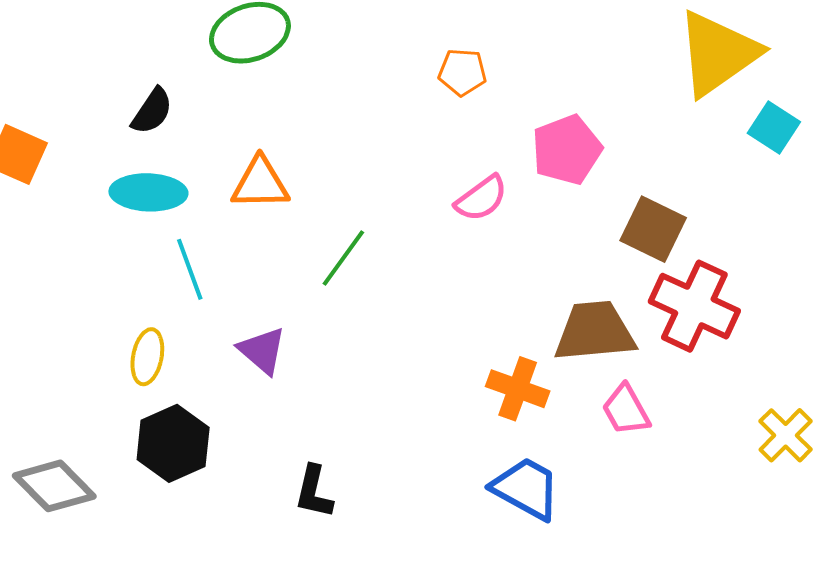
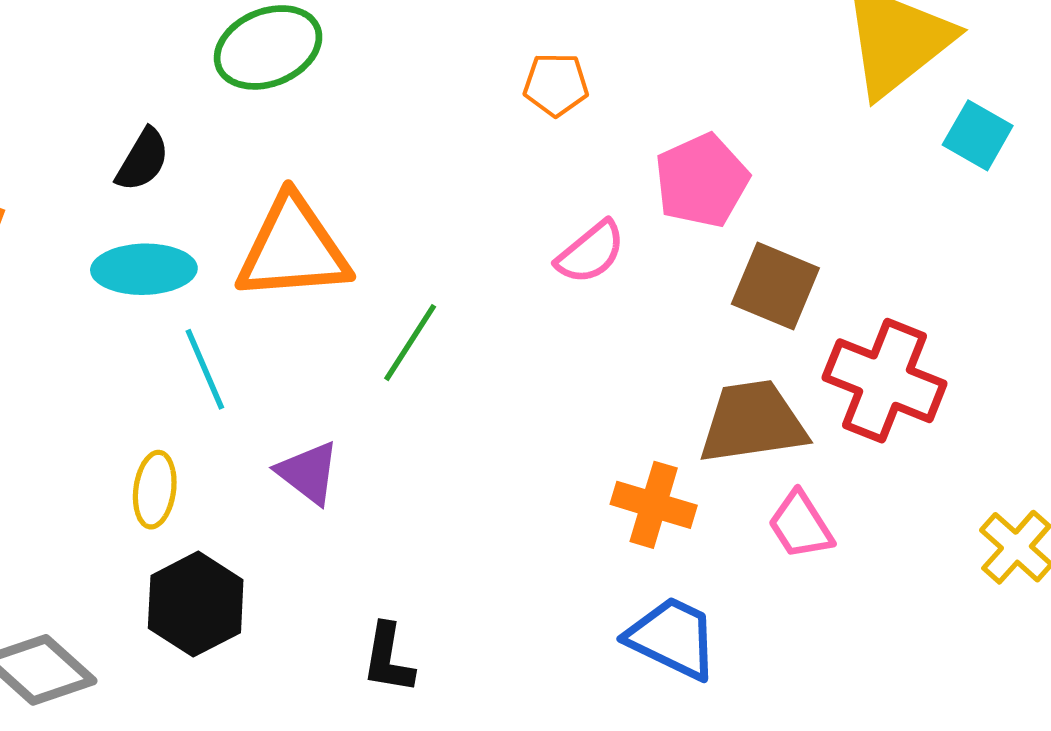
orange triangle: (260, 183) -> (293, 249), size x1.5
brown square: (653, 229) -> (775, 286), moved

